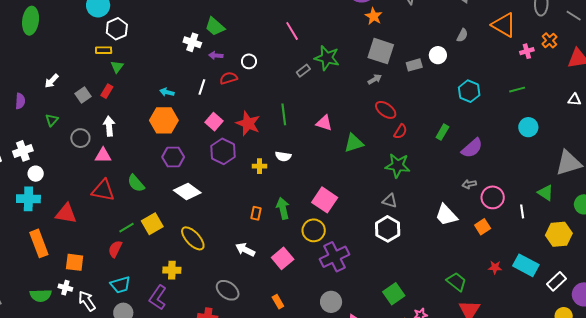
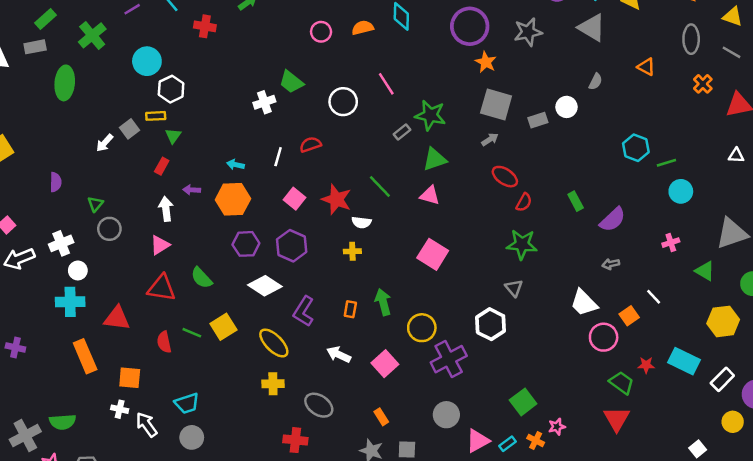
orange triangle: (504, 25) -> (646, 67), size x0.6
white cross: (192, 42) -> (264, 102), turned -36
pink cross: (527, 51) -> (671, 243), moved
purple arrow: (216, 56) -> (192, 190), moved
white circle: (249, 61) -> (343, 102), moved, size x1.5
white arrow: (52, 81) -> (105, 143), moved
green line: (517, 90) -> (666, 163), moved
cyan hexagon: (469, 91) -> (636, 148), moved
gray square: (83, 95) -> (130, 129), moved
green line: (284, 114) -> (380, 187), turned -35
green rectangle: (442, 132) -> (576, 201), turned -56
gray circle: (80, 138) -> (109, 229), moved
green triangle: (354, 143) -> (435, 159), moved
purple hexagon: (223, 151) -> (292, 246), moved
pink triangle: (103, 155) -> (160, 245), turned -30
white semicircle: (283, 156) -> (361, 222), moved
pink circle: (493, 197) -> (604, 337), moved
pink square: (325, 200) -> (433, 254), moved
gray triangle: (390, 201) -> (514, 288), turned 35
white line: (522, 211) -> (654, 297), moved, turned -32
green line: (126, 228) -> (192, 333), turned 56
white hexagon: (388, 229) -> (491, 324), moved
red semicircle: (115, 249) -> (164, 342), moved, turned -36
yellow cross: (172, 270) -> (273, 384), moved
green trapezoid: (456, 282) -> (622, 383), moved
green semicircle: (41, 295) -> (63, 422), moved
purple L-shape: (158, 298) -> (304, 311), moved

